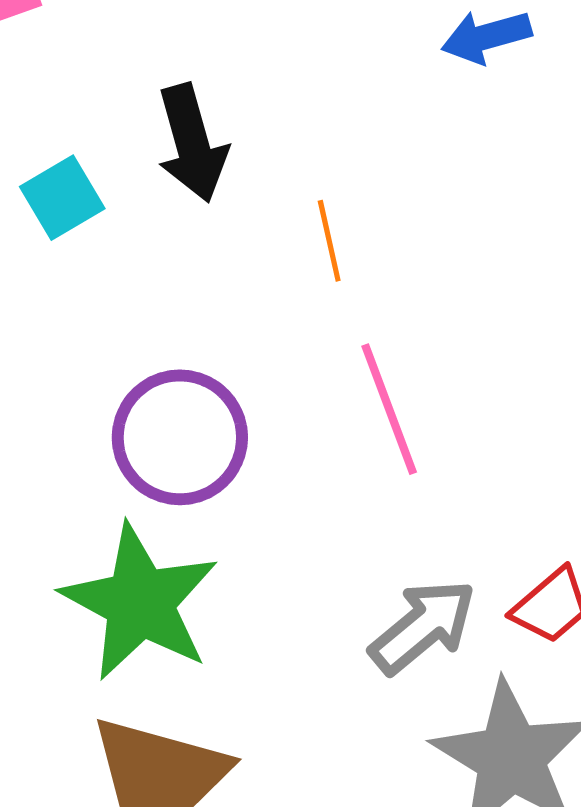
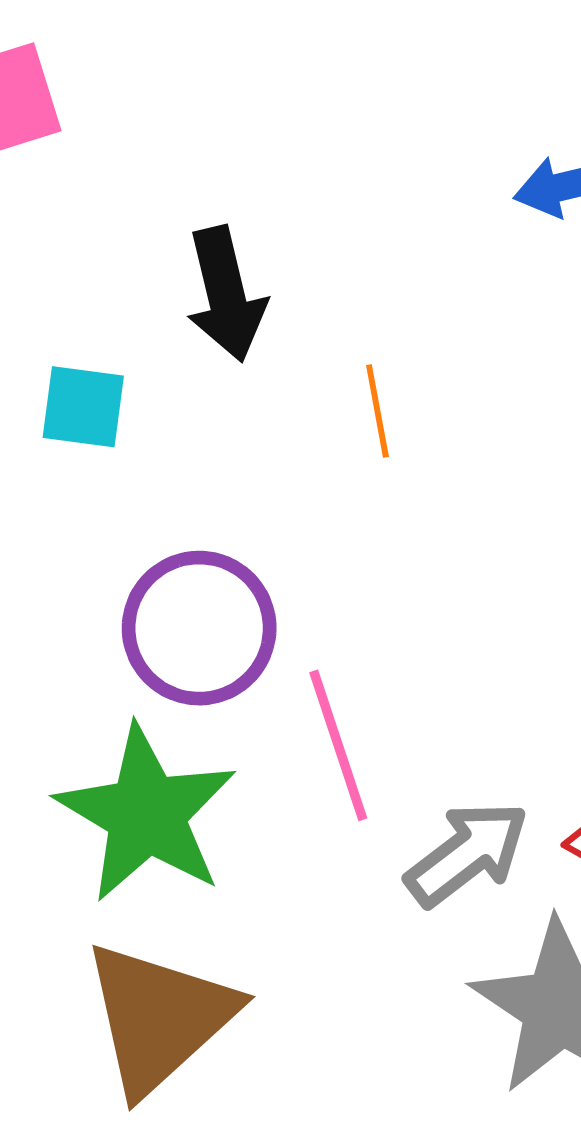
cyan square: (62, 198) -> (83, 407), moved, turned 36
pink line: (389, 409) -> (338, 745), moved

